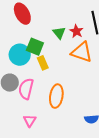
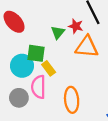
green triangle: (59, 33) -> (58, 32), turned 32
pink semicircle: (26, 89) -> (39, 87), moved

